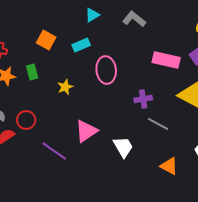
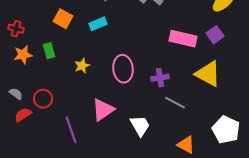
pink ellipse: (106, 70) -> (123, 69), moved
purple line: (54, 151) -> (71, 130), turned 36

